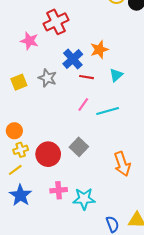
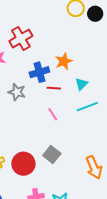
blue cross: (73, 59) -> (39, 72), turned 30
pink line: (83, 105) -> (53, 114), turned -64
cyan line: (108, 111) -> (87, 107), moved

